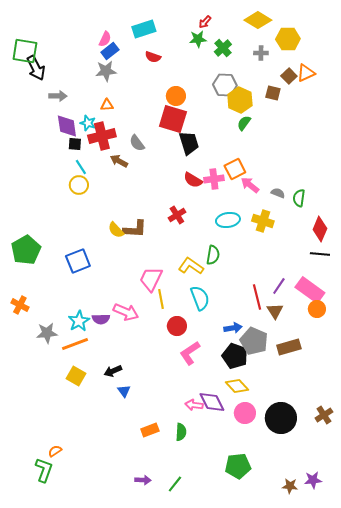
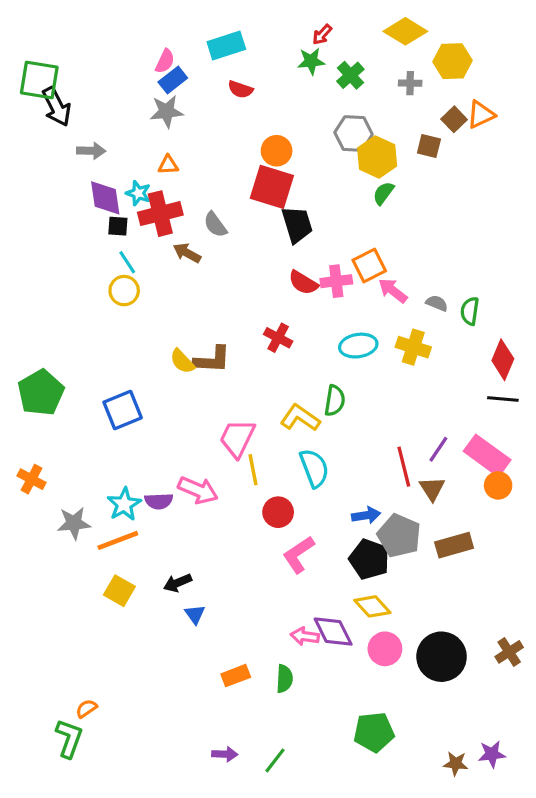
red cross: (177, 215) -> (278, 338), turned -30

